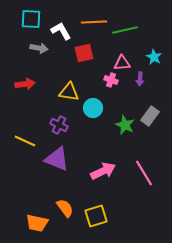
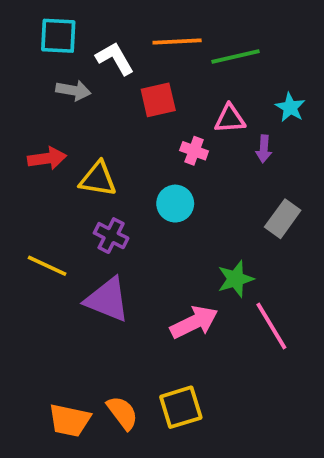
pink cross: (111, 80) -> (194, 151), moved
yellow triangle: (69, 92) -> (98, 179), moved
green star: (125, 125) -> (236, 279), moved, turned 30
orange semicircle: (65, 208) -> (122, 413), moved

